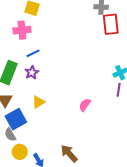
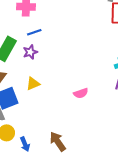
pink semicircle: (85, 105) -> (81, 93), turned -152

